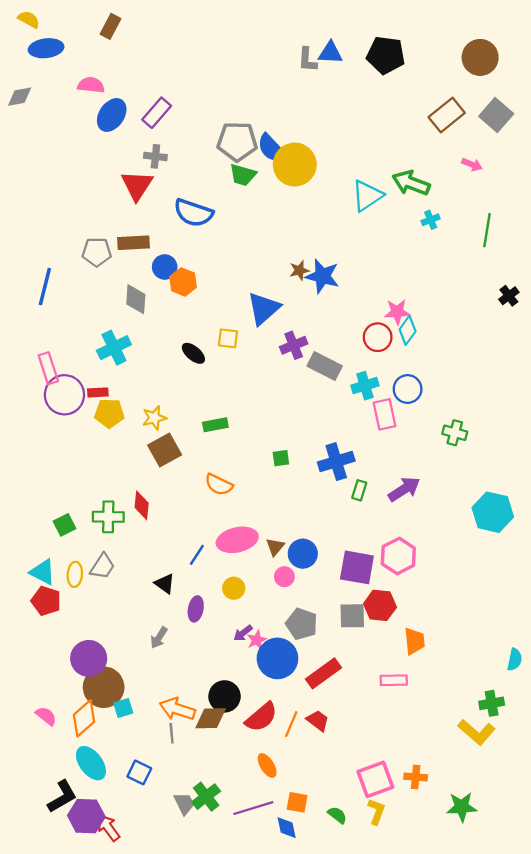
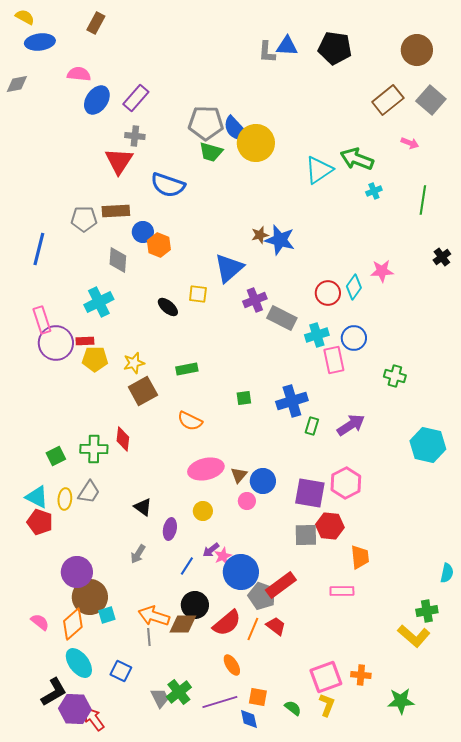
pink star: (397, 312) -> (382, 271), moved
blue line: (197, 555) -> (187, 566), moved
gray pentagon: (302, 624) -> (262, 596), moved

